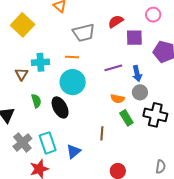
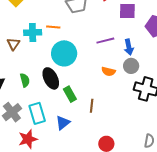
orange line: (72, 57) -> (53, 27), moved
green semicircle: (36, 101) -> (25, 80), moved
green rectangle: (126, 118) -> (70, 94), moved

